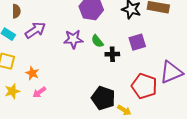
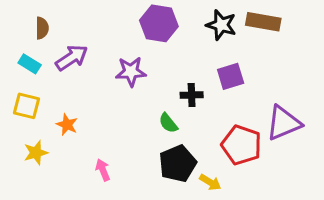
green semicircle: (97, 41) -> (168, 123), moved
pink arrow: (39, 92) -> (103, 170), moved, turned 104
black pentagon: (103, 98) -> (178, 164), turned 30

